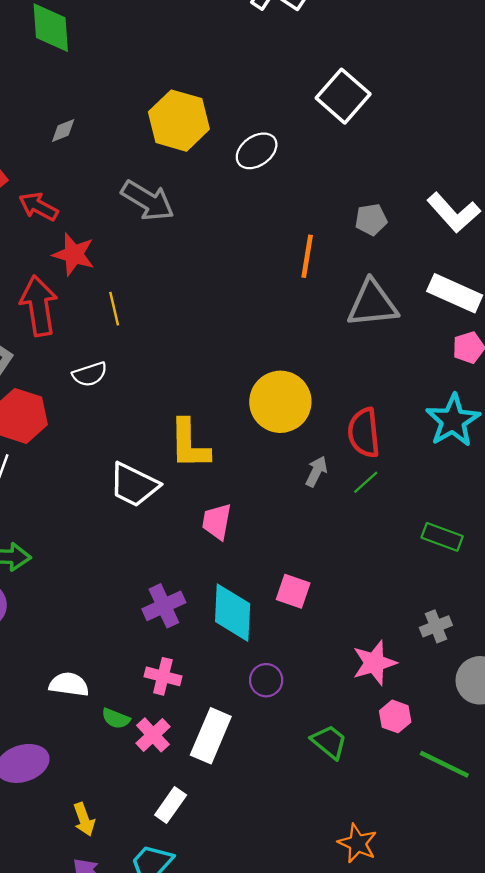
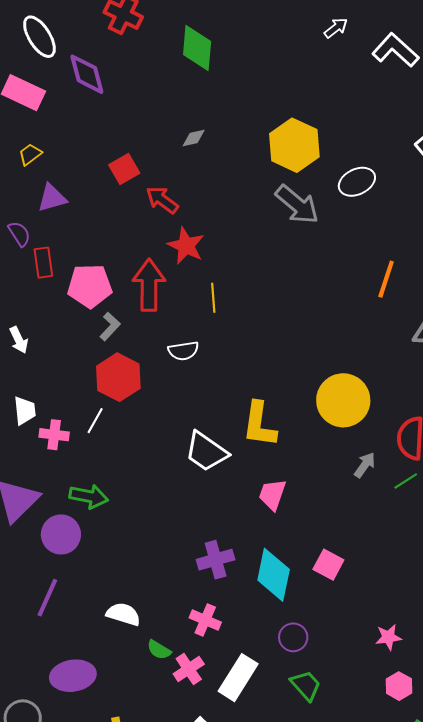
gray arrow: (148, 201) -> (297, 205), moved
pink star: (374, 663) -> (388, 637), size x0.7
green trapezoid: (329, 742) -> (306, 685), moved

